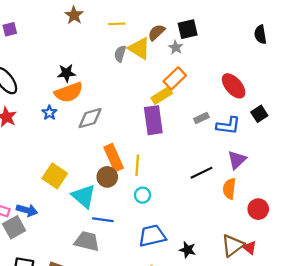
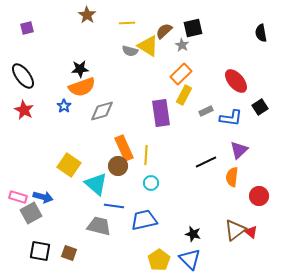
gray semicircle: (120, 54) -> (130, 51), turned -91
yellow rectangle: (162, 96) -> (184, 95), moved, turned -30
blue trapezoid: (152, 236) -> (144, 220), moved

